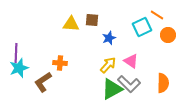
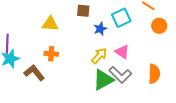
yellow triangle: (71, 24) -> (50, 24), moved
cyan square: (142, 27) -> (121, 18), moved
brown L-shape: (43, 82) -> (34, 73), turned 85

